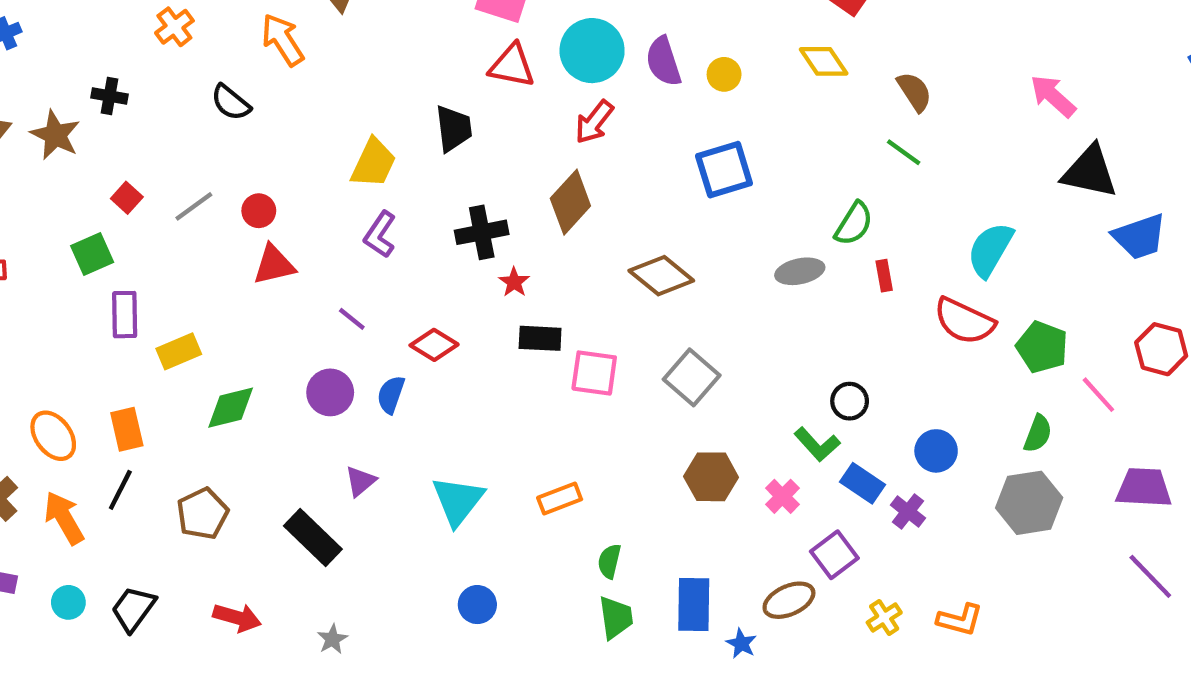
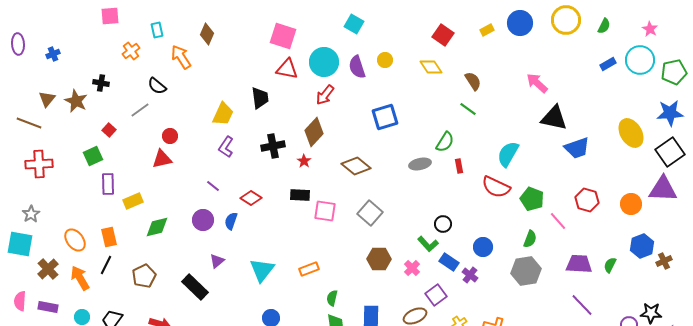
yellow circle: (724, 74) -> (385, 60), moved
gray line: (194, 206) -> (140, 110), moved
red triangle: (274, 265) -> (162, 159), moved
red star: (514, 282) -> (304, 161), moved

